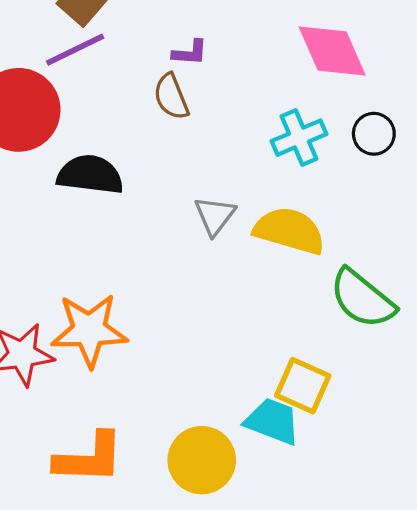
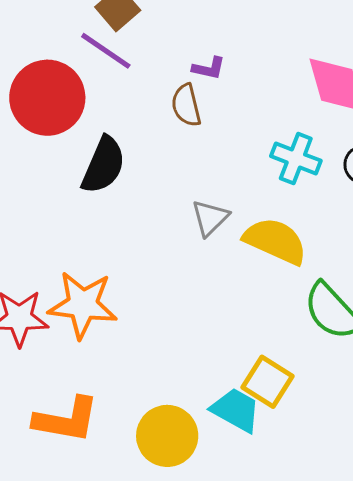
purple line: (75, 50) -> (106, 51), turned 52
cyan cross: (299, 138) -> (296, 158), turned 36
black semicircle: (90, 175) -> (103, 165), turned 98

